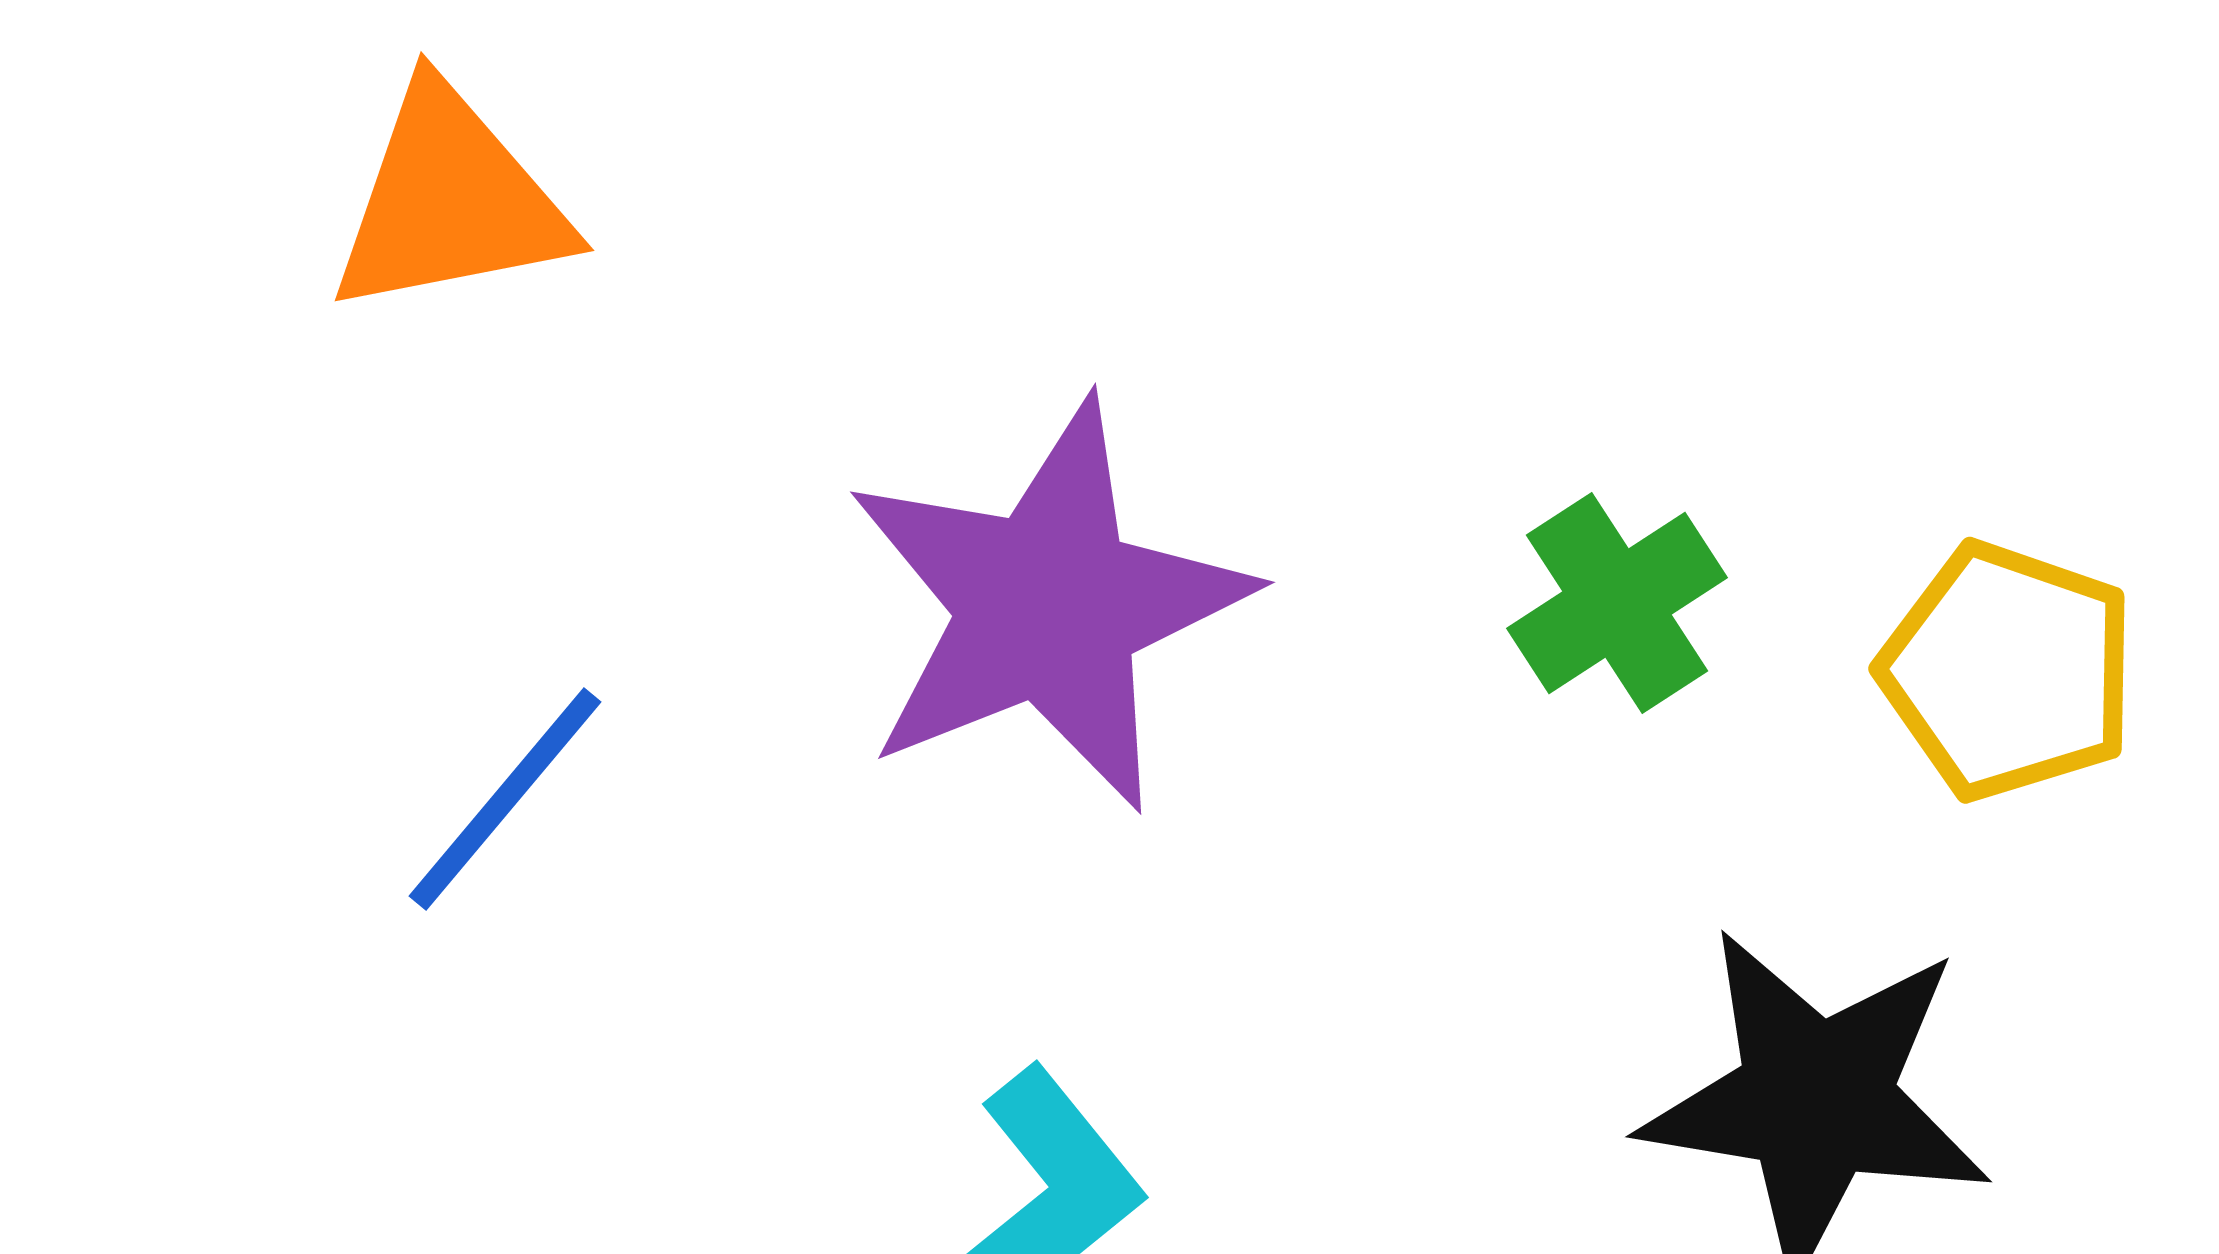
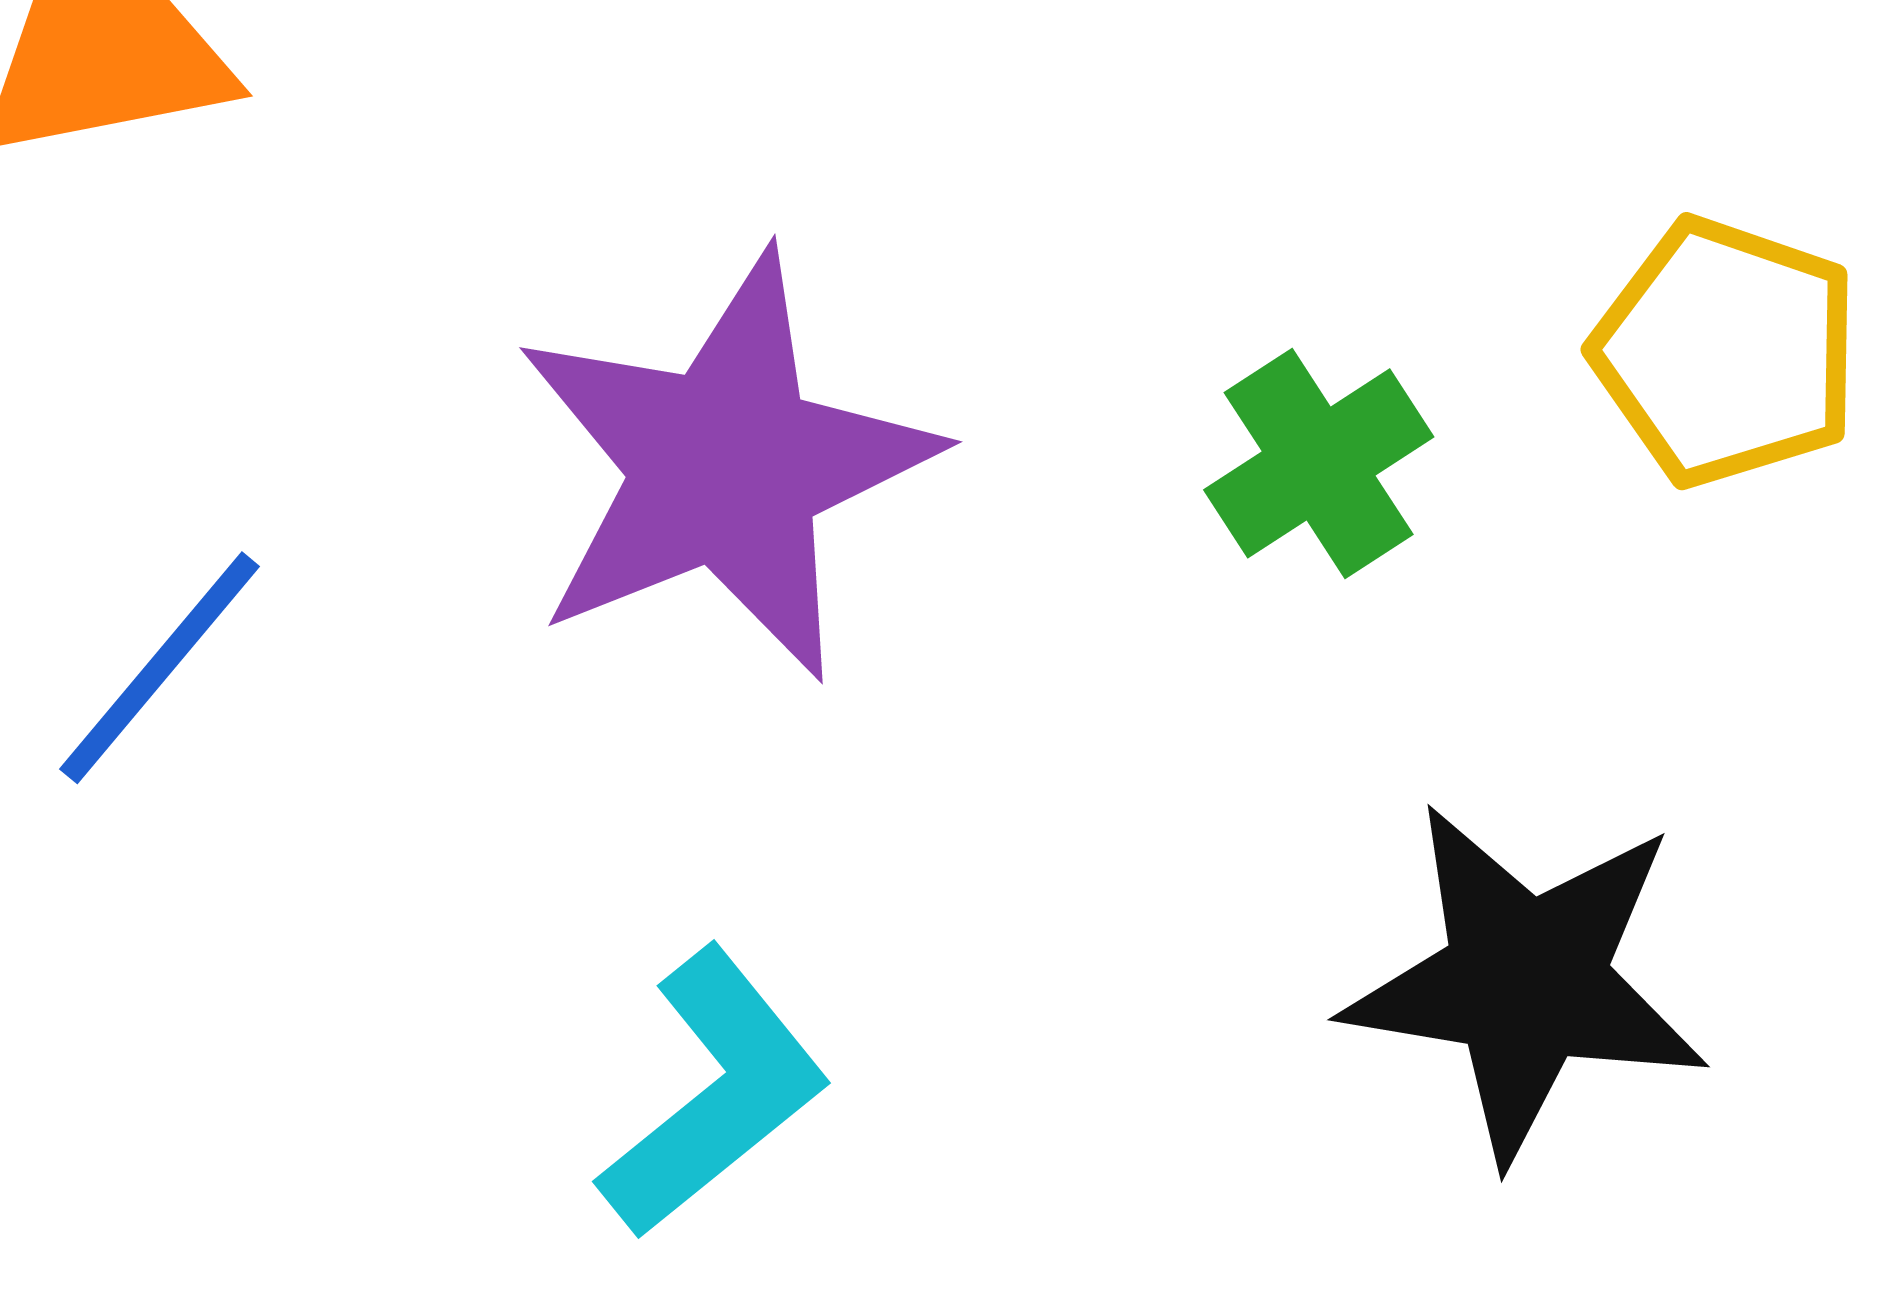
yellow pentagon: (2008, 671) -> (1726, 352), moved

